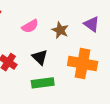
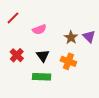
brown star: (60, 30) -> (71, 37), moved
orange cross: (83, 63) -> (68, 61), moved, size x0.7

